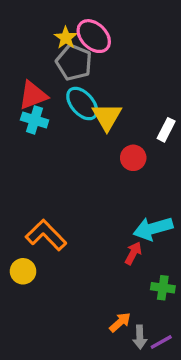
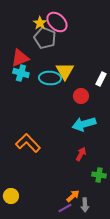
cyan ellipse: (82, 104) -> (50, 78), moved, turned -45
cyan arrow: (153, 229) -> (84, 124), moved
yellow circle: (23, 271) -> (11, 196), moved
purple line: (161, 342) -> (65, 208), moved

